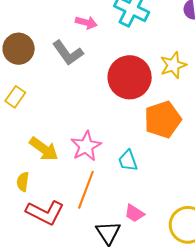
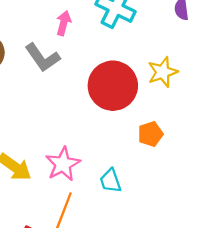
pink arrow: (86, 23) -> (64, 23), turned -90
orange pentagon: (163, 120) -> (150, 134), size x0.6

